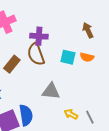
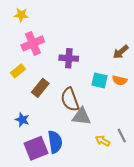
brown arrow: (88, 30) -> (121, 52), turned -105
brown semicircle: (36, 54) -> (70, 100), moved
gray line: (90, 117) -> (122, 135), moved

